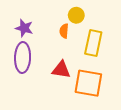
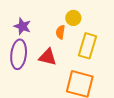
red triangle: (61, 70) -> (48, 57), moved

